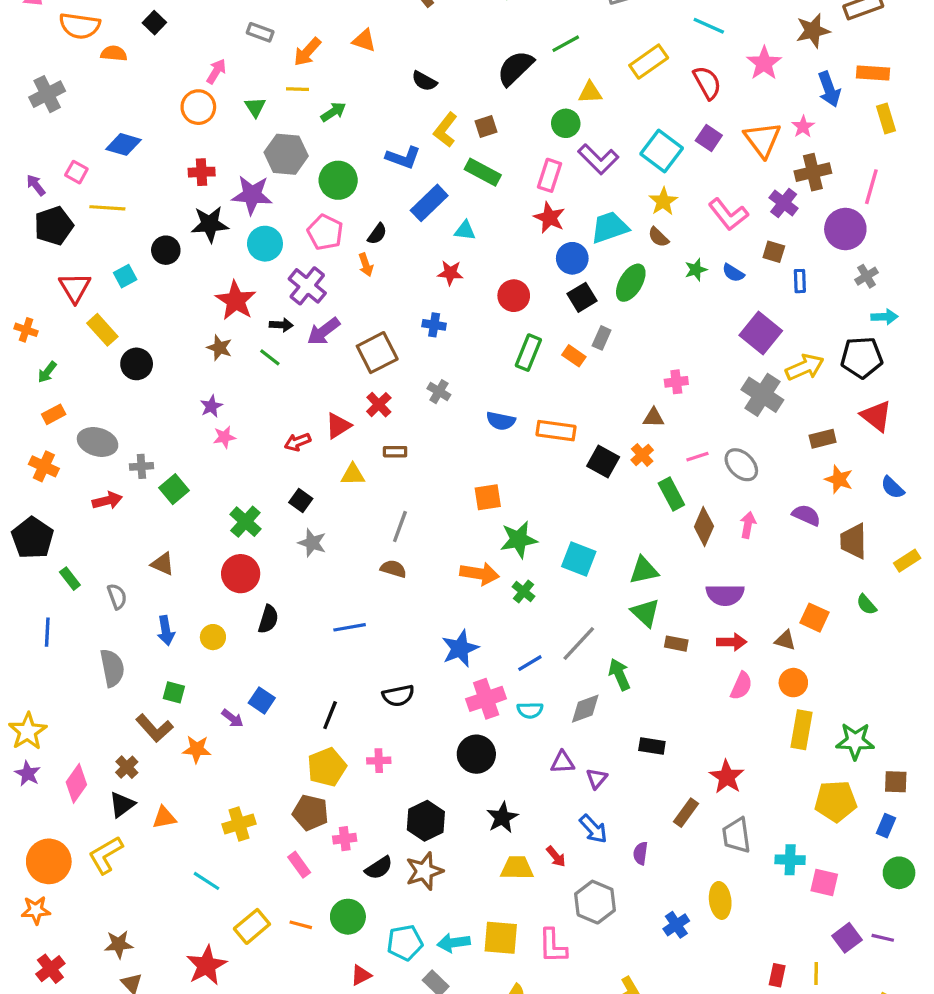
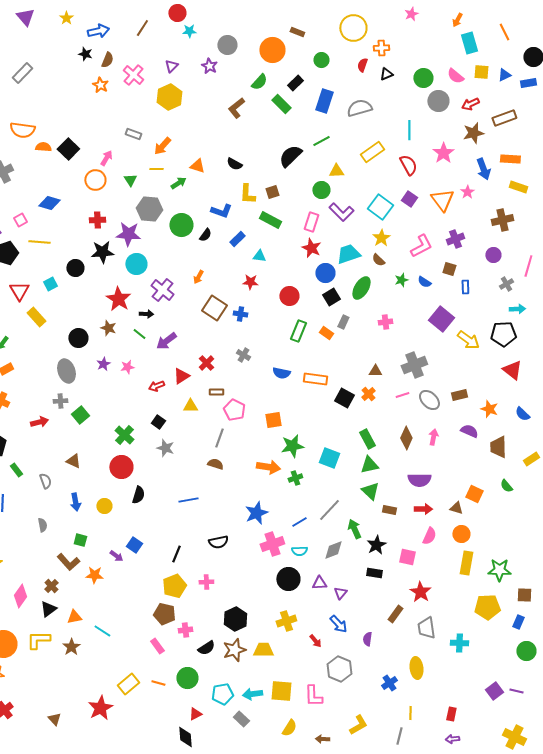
black square: (154, 23) -> (68, 149), moved, size x1.5
cyan line: (709, 26) -> (409, 130), turned 66
orange triangle: (364, 40) -> (197, 166), moved
yellow rectangle: (886, 118) -> (518, 187), turned -54
yellow L-shape: (445, 130) -> (247, 194), turned -35
pink square: (76, 172) -> (20, 220), turned 32
brown cross: (813, 172) -> (502, 220), moved
pink line: (871, 187) -> (528, 266), moved
blue rectangle: (429, 203) -> (237, 239), size x0.7
purple cross: (784, 203) -> (455, 239), turned 30
pink L-shape: (728, 214) -> (421, 246), turned -80
purple circle: (845, 229) -> (493, 255), size x0.6
pink pentagon: (325, 232) -> (234, 410), moved
black semicircle: (377, 234) -> (205, 235), moved
orange arrow: (366, 265) -> (198, 277), turned 48
purple arrow: (324, 331) -> (166, 341), moved
brown square: (377, 353) -> (214, 308), moved, turned -30
black circle: (137, 364) -> (78, 338), moved
yellow arrow: (805, 367) -> (468, 340), turned 60
pink cross: (676, 382) -> (385, 322), moved
gray cross: (762, 395) -> (414, 365), moved, turned 35
pink star: (224, 437) -> (127, 367), moved
brown rectangle: (823, 439) -> (459, 395), moved
gray ellipse: (98, 442) -> (66, 371), moved, turned 55
green rectangle: (671, 494) -> (367, 439), moved
green cross: (523, 592) -> (295, 478), turned 32
gray semicircle: (112, 668) -> (42, 525), size x0.6
black circle: (476, 754) -> (288, 579), moved
black star: (502, 818) -> (376, 545), moved
yellow cross: (239, 824) -> (286, 621), moved
yellow L-shape: (106, 855) -> (38, 640), turned 30
yellow trapezoid: (517, 868) -> (263, 650), moved
cyan line: (206, 881) -> (102, 631), moved
pink square: (824, 883) -> (407, 557), moved
brown star: (119, 944) -> (71, 647), moved, turned -30
yellow line: (816, 974) -> (410, 713), moved

